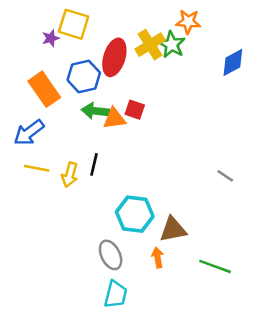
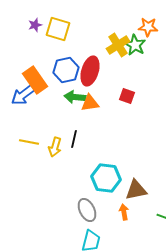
purple star: (51, 38) -> (35, 25), moved
red ellipse: (114, 57) -> (90, 71), moved
red square: (135, 110) -> (127, 96), moved
blue arrow: (29, 133) -> (23, 95), moved

